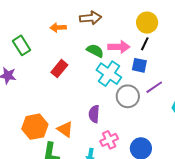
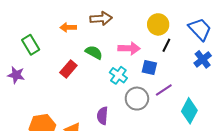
black line: (145, 44) -> (166, 45), moved
green semicircle: (95, 51) -> (94, 52), moved
cyan cross: (109, 74) -> (118, 75), size x0.7

